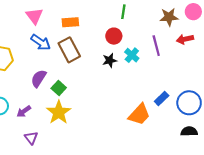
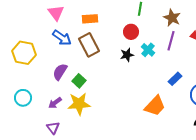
brown star: (169, 17) -> (172, 18), moved, turned 30
purple line: (156, 46) -> (171, 41), turned 30
blue rectangle: (162, 99) -> (175, 79), moved
purple arrow: (24, 111) -> (55, 103), moved
yellow star: (59, 112) -> (79, 104), turned 30

